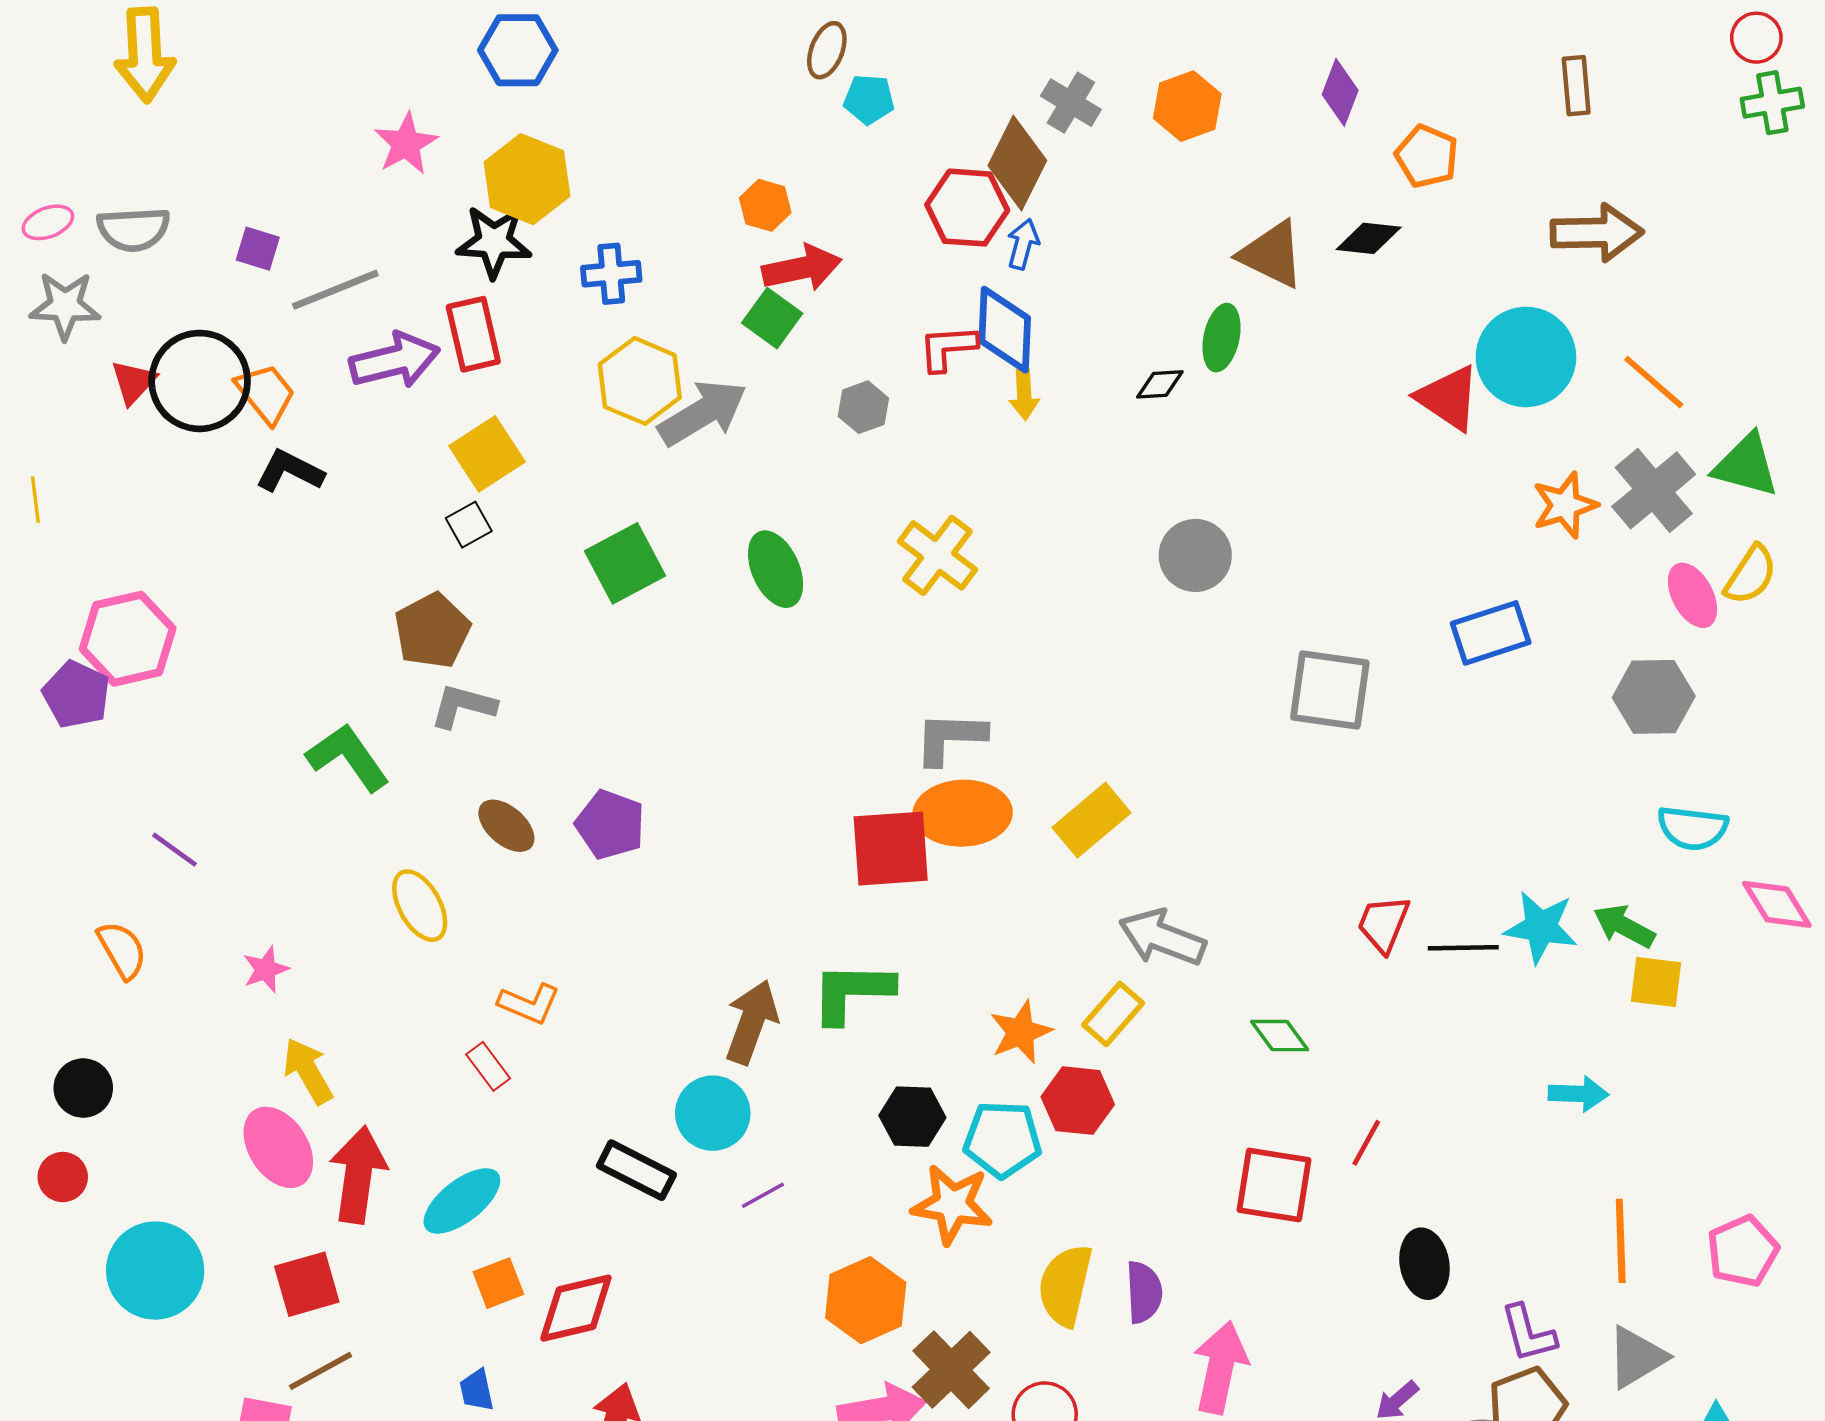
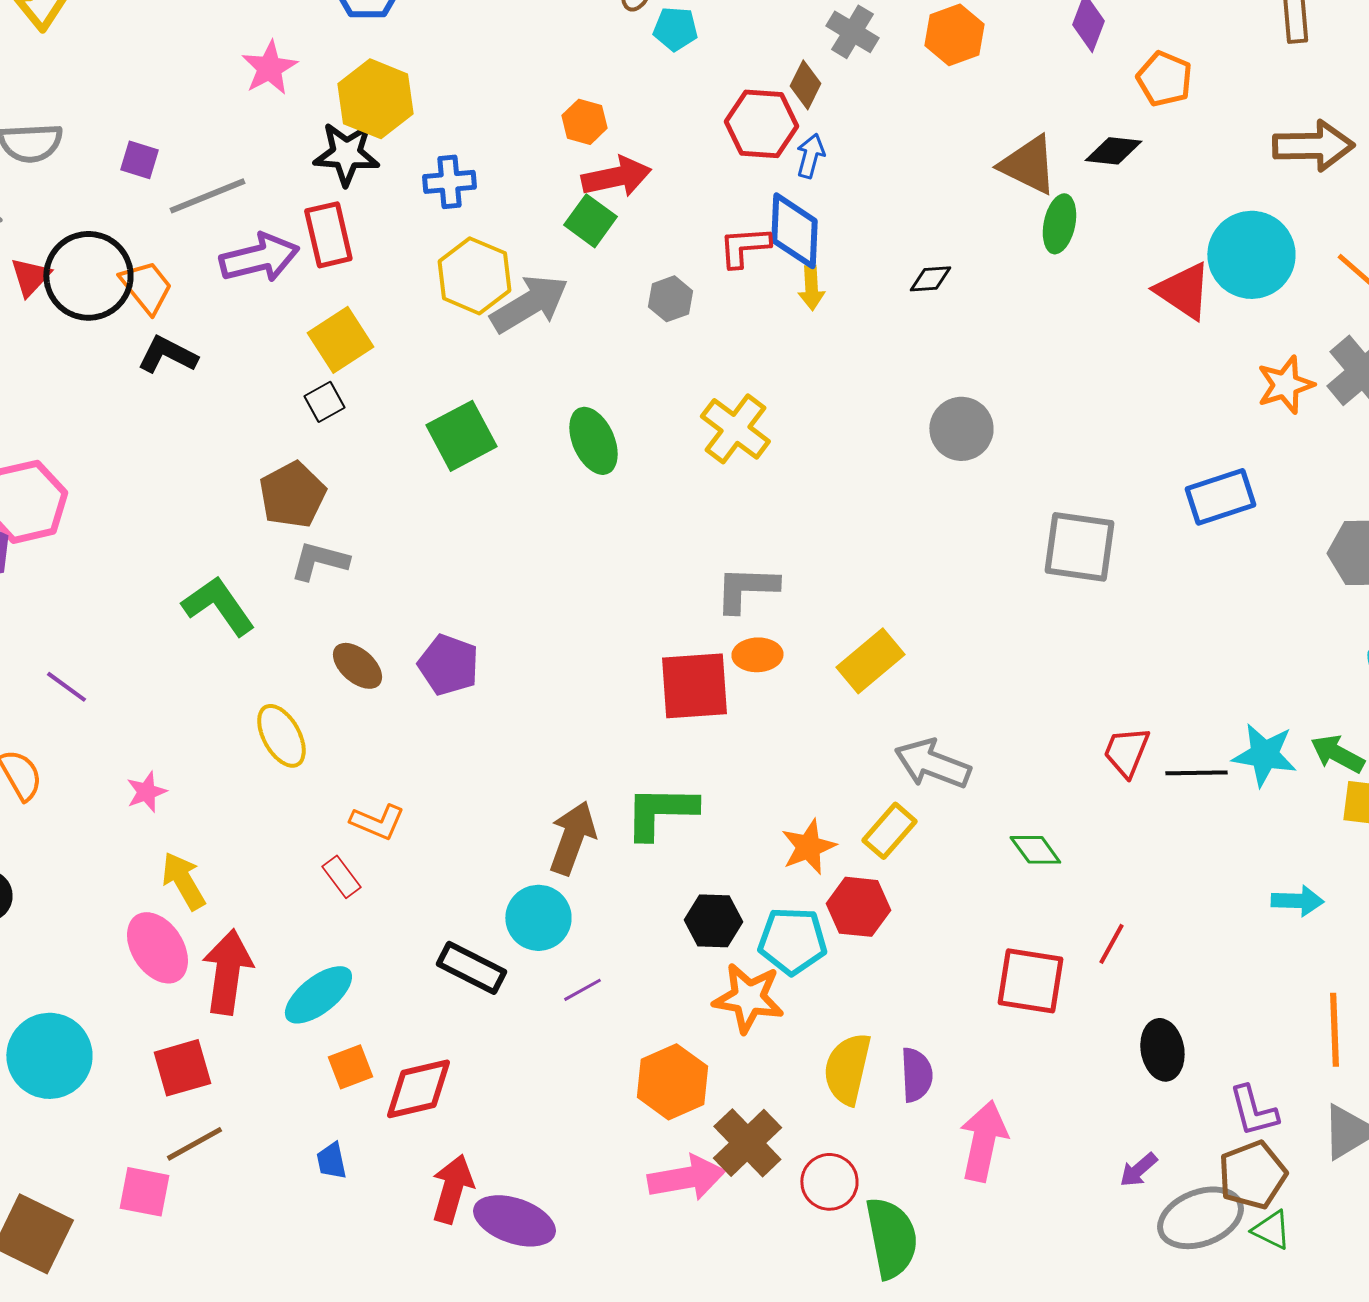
brown diamond: (1017, 163) -> (805, 85), size x0.6
green ellipse: (1221, 338) -> (1059, 224), moved
orange ellipse: (963, 813) -> (757, 655), size x0.6

